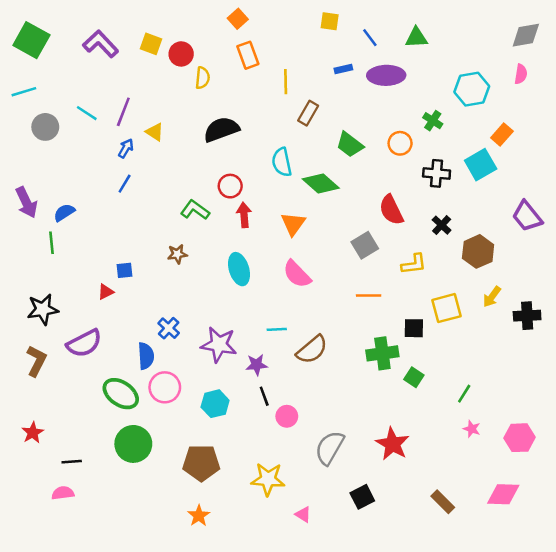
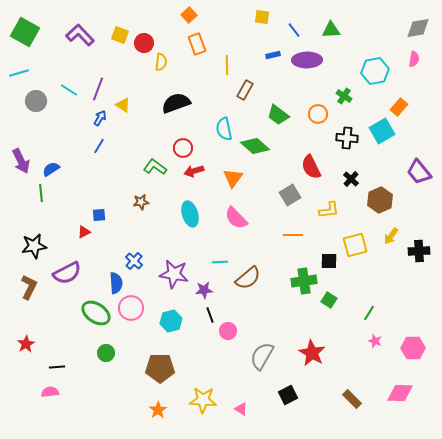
red arrow: (244, 215) -> (194, 171), turned -102
green circle: (133, 444) -> (106, 353), size x0.6
yellow star: (268, 479) -> (203, 400), moved

